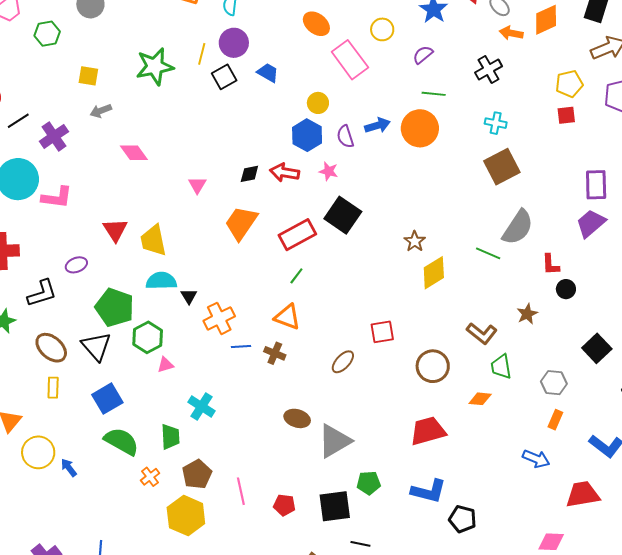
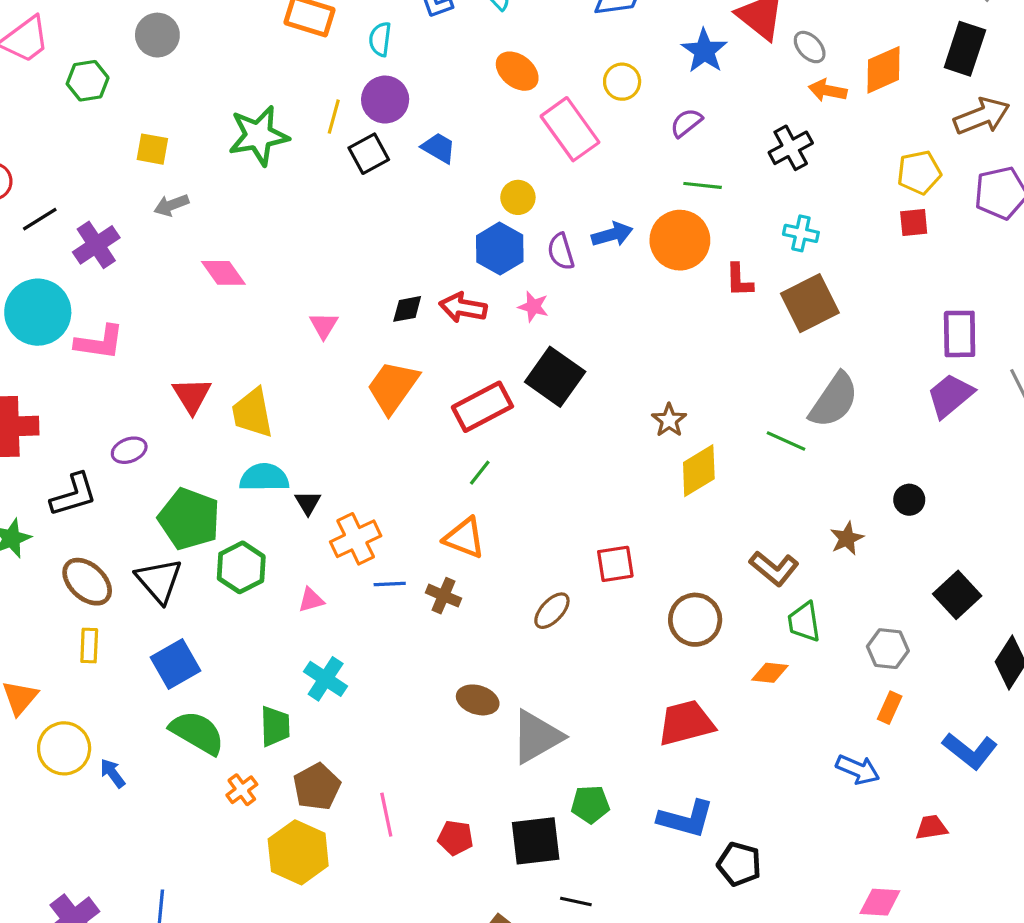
red L-shape: (551, 264) -> (739, 280), moved
pink triangle: (165, 365) -> (311, 600), moved
red trapezoid: (583, 494) -> (931, 827), size x0.6

